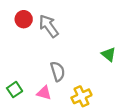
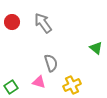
red circle: (24, 19) -> (12, 22), moved
green square: (15, 90) -> (11, 87), moved

